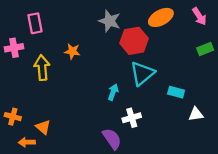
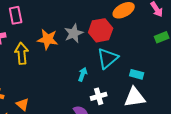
gray star: (110, 21) -> (74, 33), moved, turned 30
orange star: (72, 51) -> (48, 39), size x1.5
white triangle: (196, 114) -> (135, 97), moved, size x1.6

